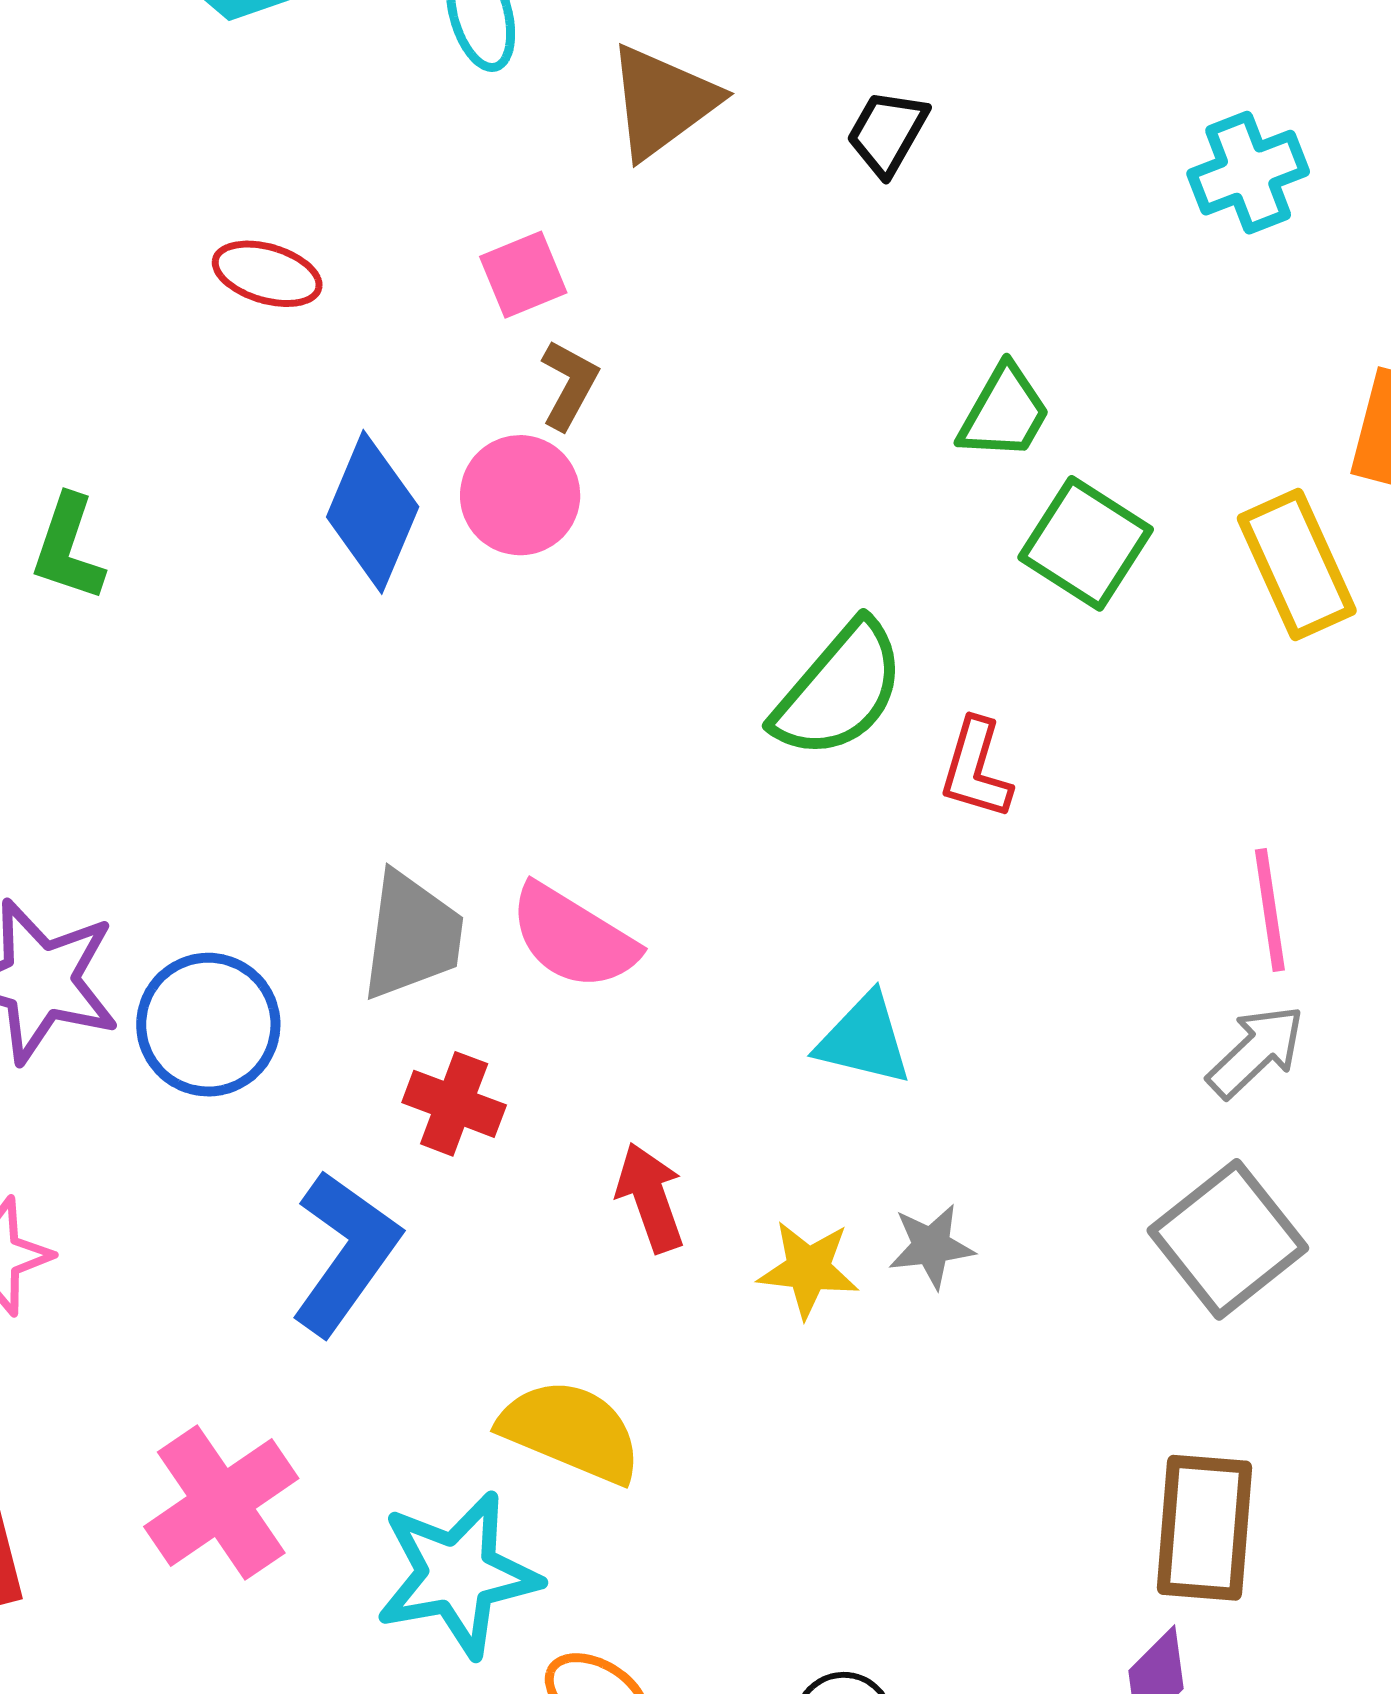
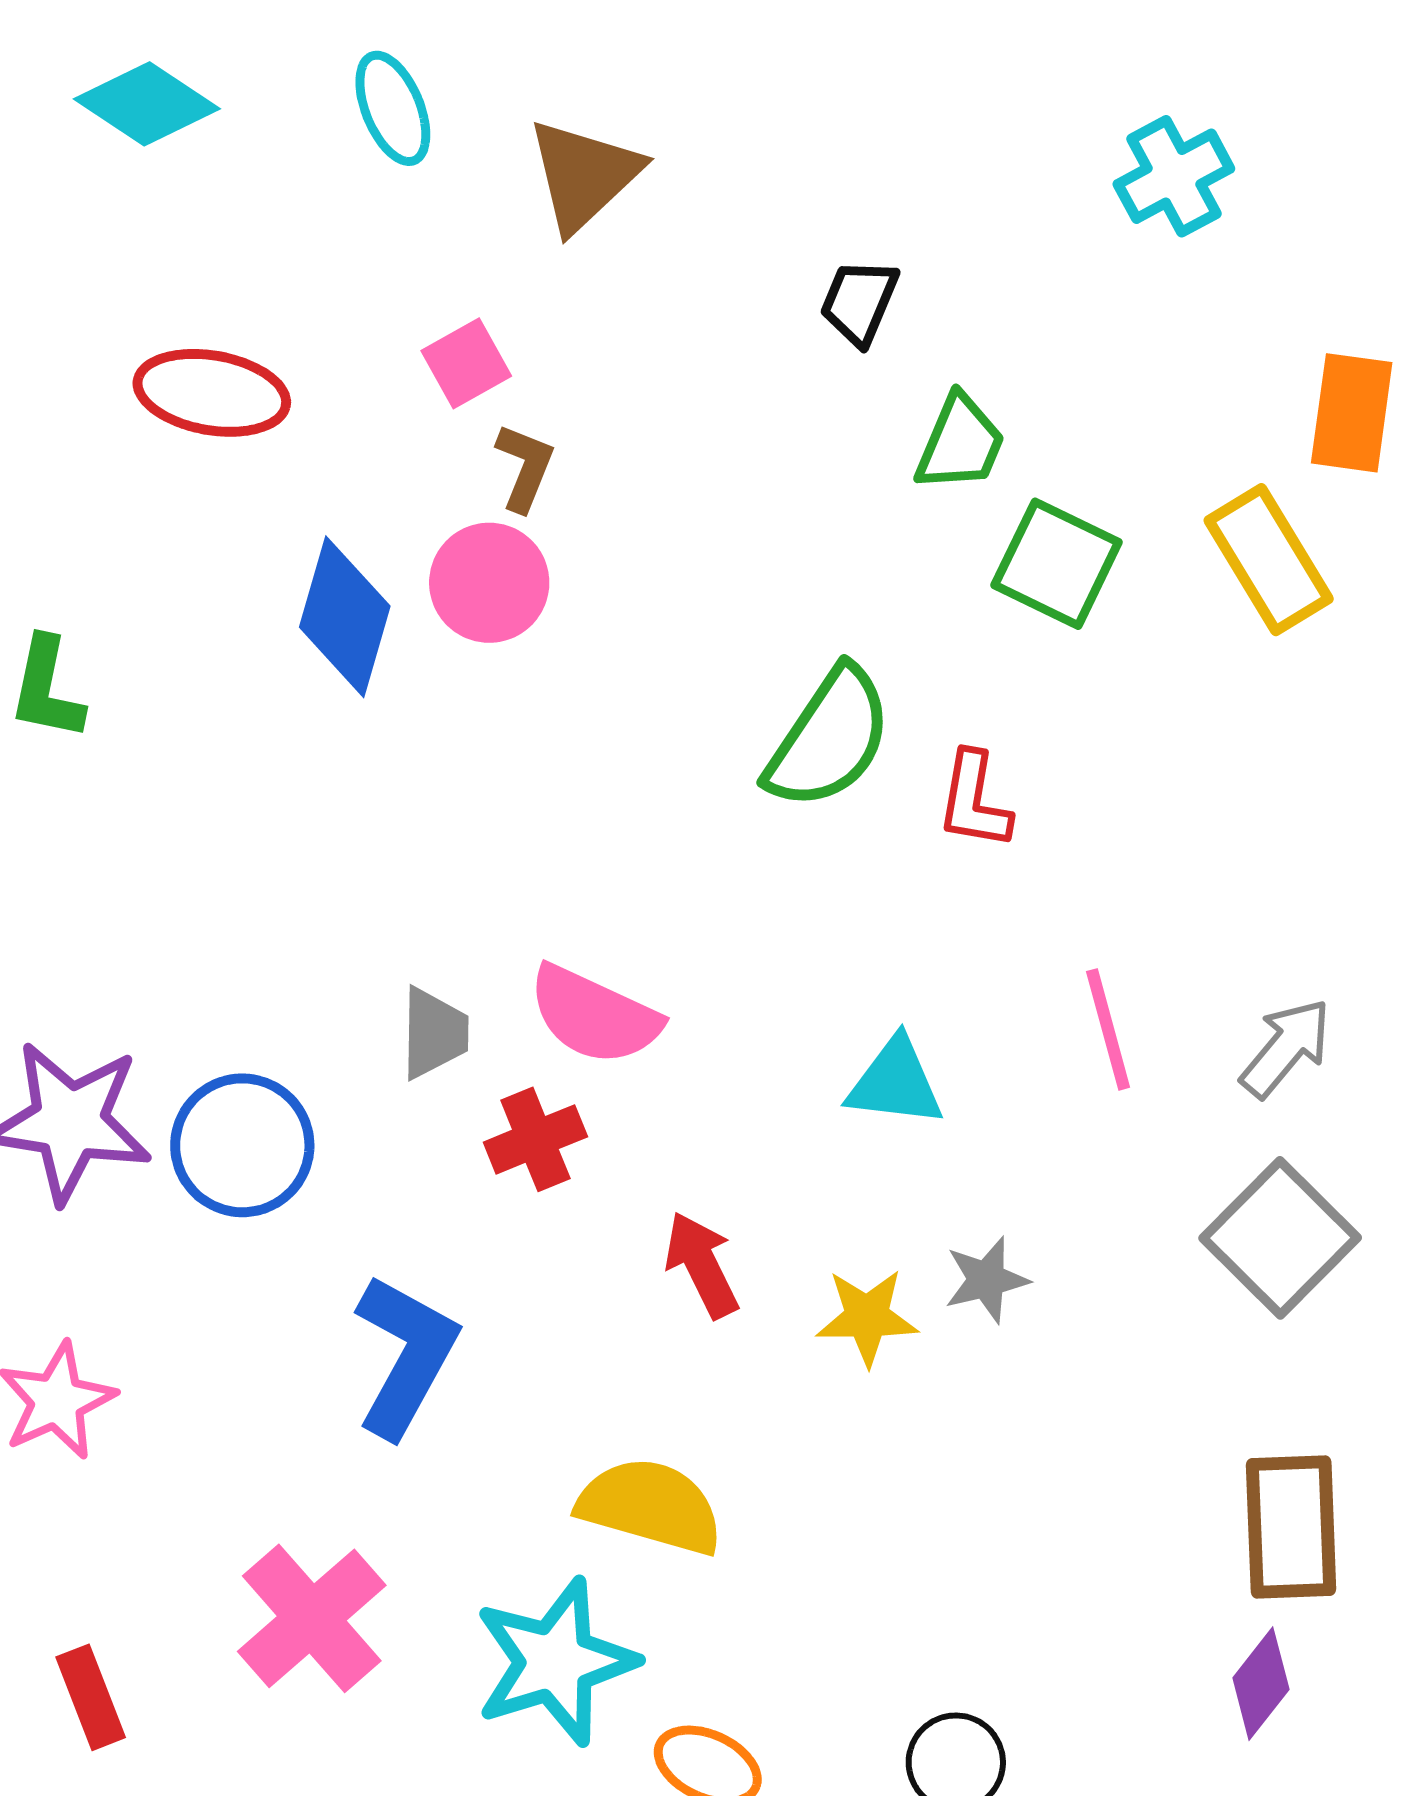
black trapezoid: (887, 133) -> (859, 302), moved
red ellipse: (267, 274) -> (212, 393), size x1.4
pink line: (1270, 910) -> (1108, 1029), moved
gray trapezoid: (412, 936) -> (434, 1033), size x0.7
red cross: (454, 1104) -> (535, 1139), moved, turned -36

